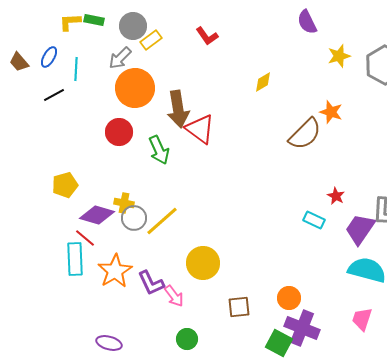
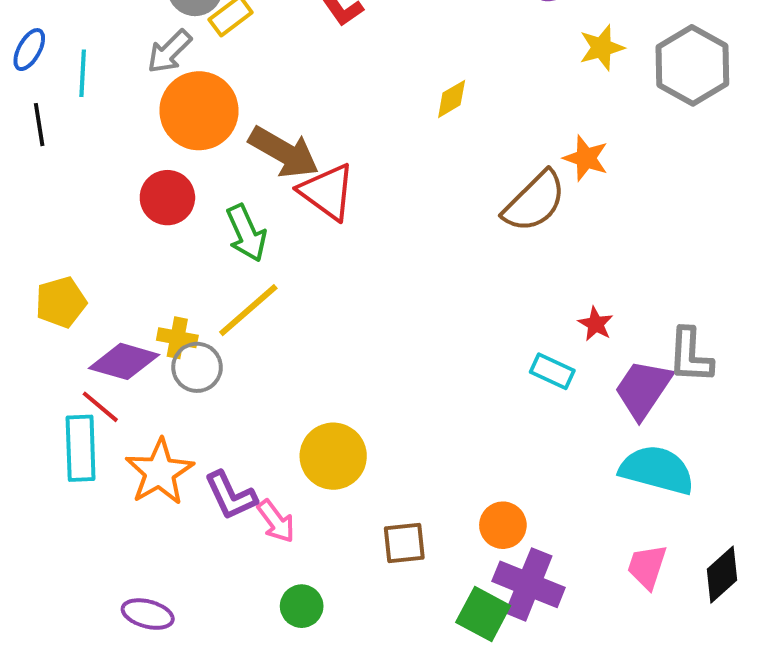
black line: (54, 95) -> (39, 125), turned -70
brown arrow: (178, 109) -> (284, 152), turned -51
yellow line: (162, 221) -> (248, 310), moved

